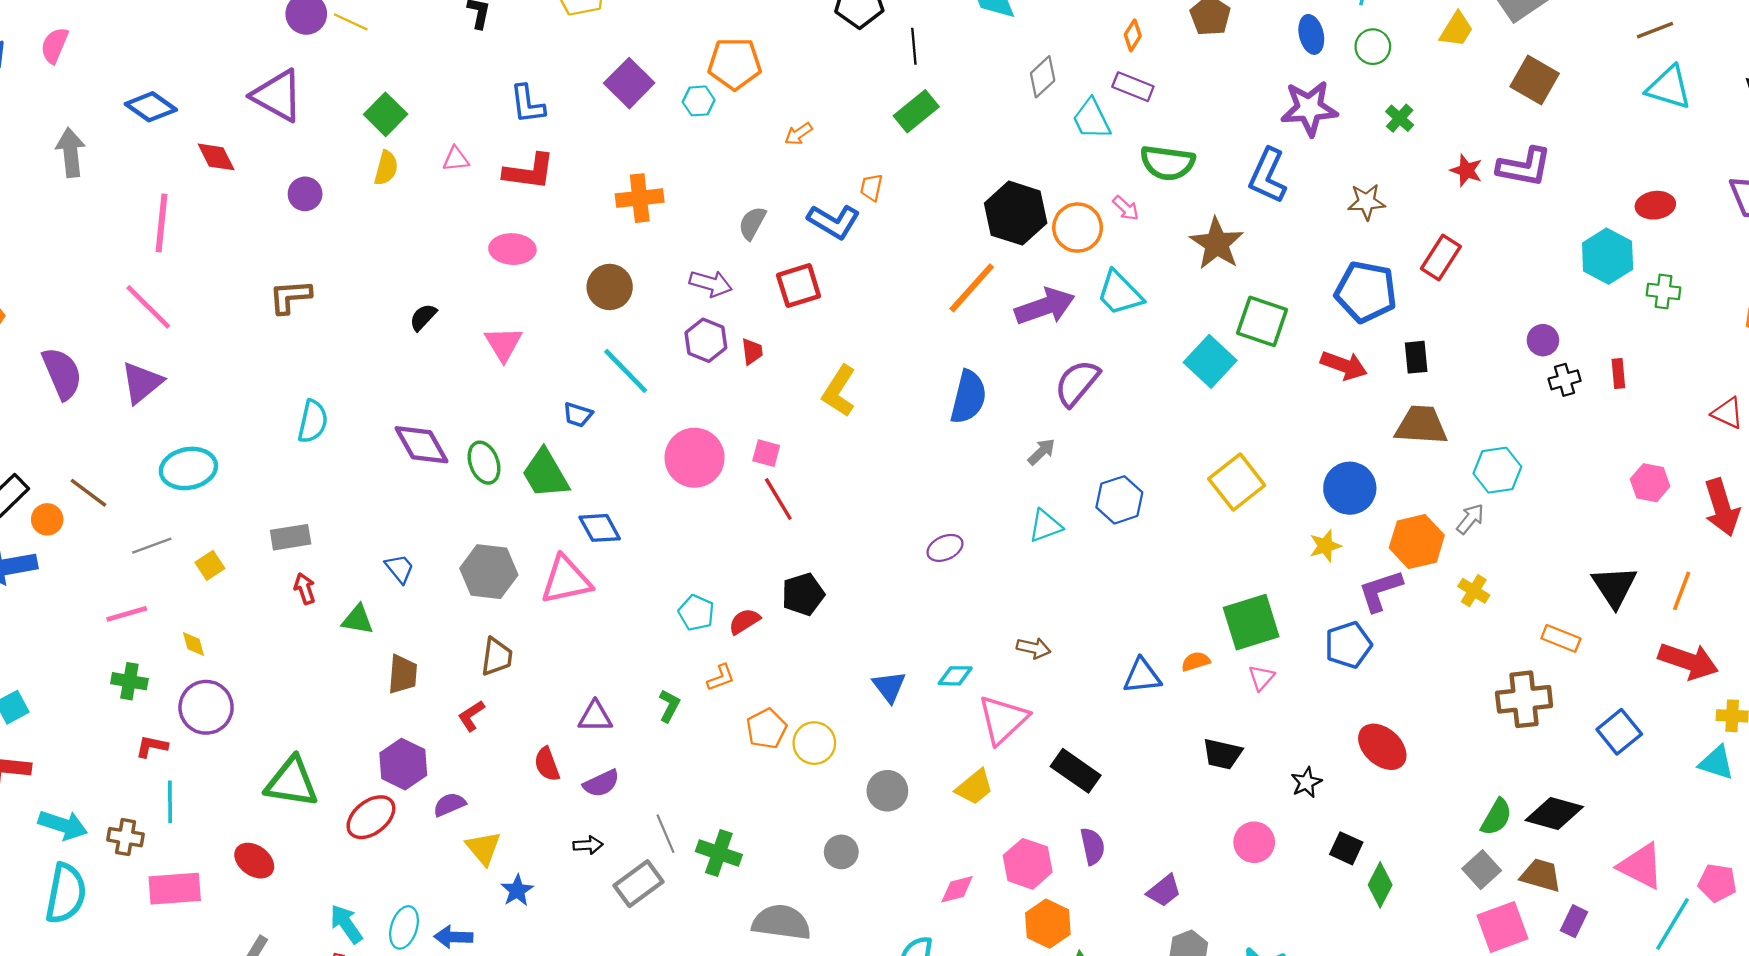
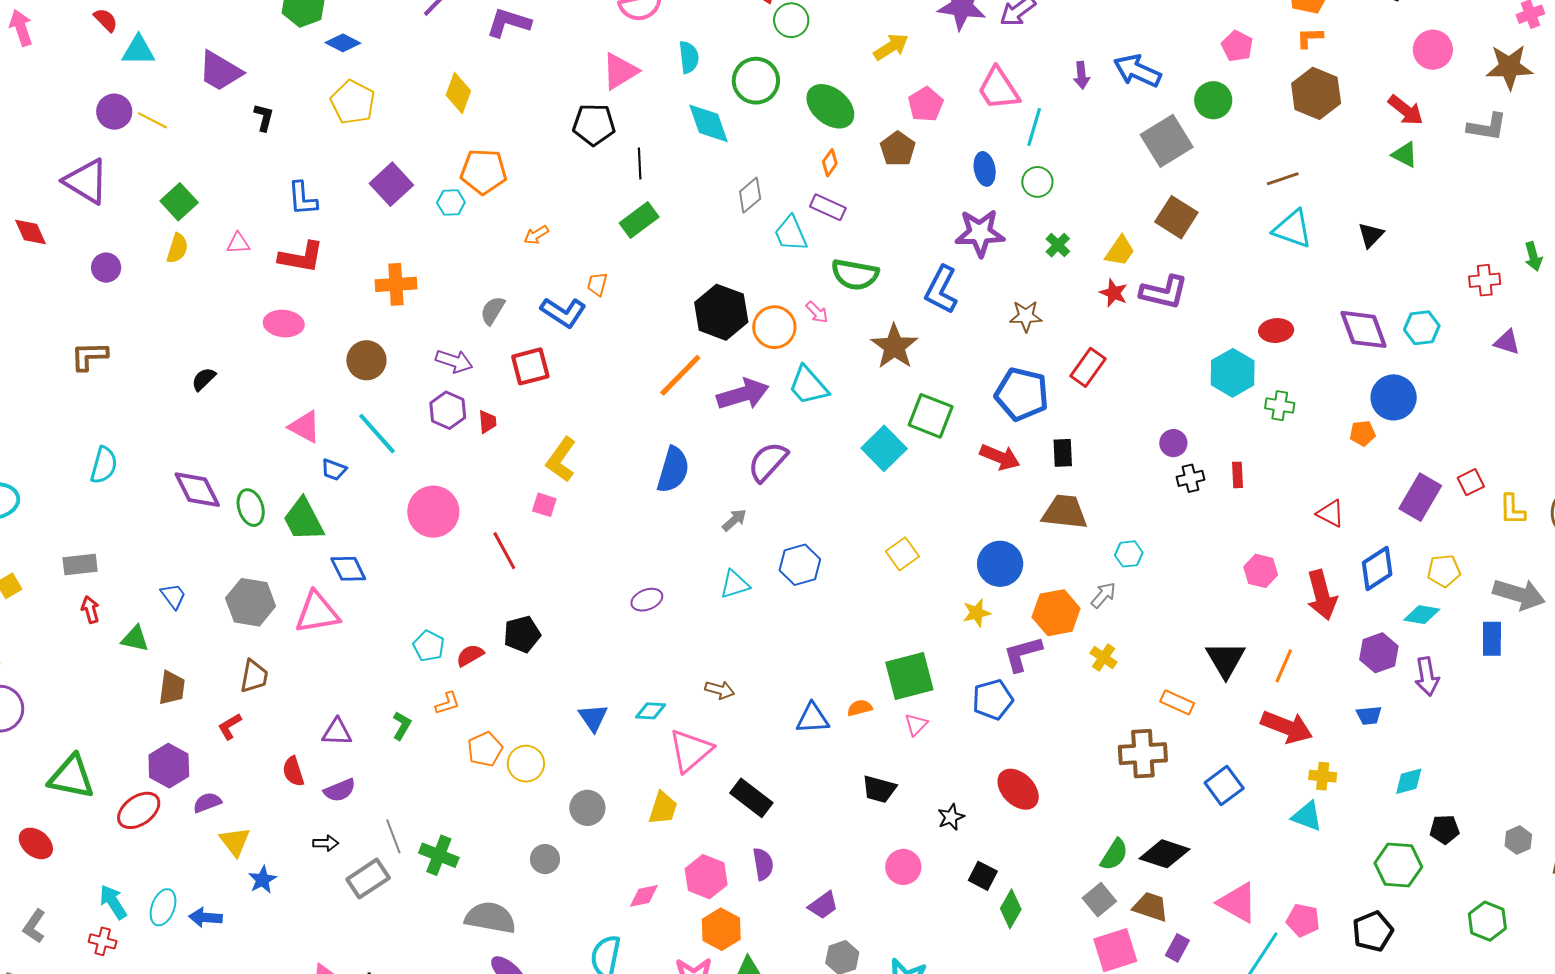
yellow trapezoid: (1456, 30) -> (1120, 251), moved
pink triangle: (503, 344) -> (305, 427), moved, turned -33
pink square: (766, 453) -> (544, 505), moved
cyan hexagon: (1497, 470) -> (1129, 554), size x0.7
yellow square: (1237, 482) -> (902, 554), size x0.7
yellow trapezoid: (974, 787) -> (663, 808), turned -36

